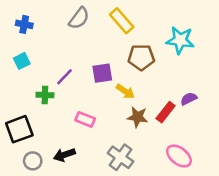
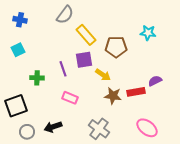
yellow rectangle: (122, 21) -> (86, 35), moved
cyan star: (180, 40) -> (148, 33), size x0.7
purple line: (64, 77) -> (63, 69), moved, turned -63
red rectangle: (166, 112) -> (136, 92), turned 42

